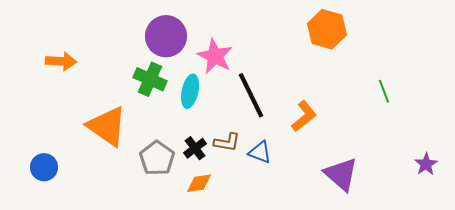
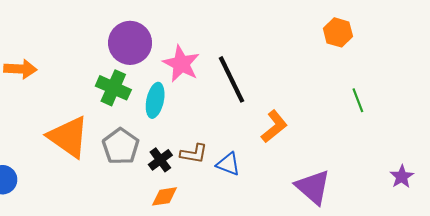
orange hexagon: (327, 29) -> (338, 32), moved, size x0.7
black line: (251, 95) -> (231, 79), moved
gray pentagon: (157, 158) -> (121, 146), moved

